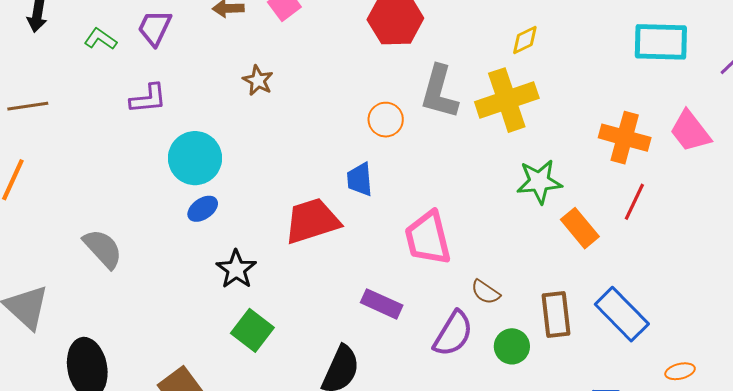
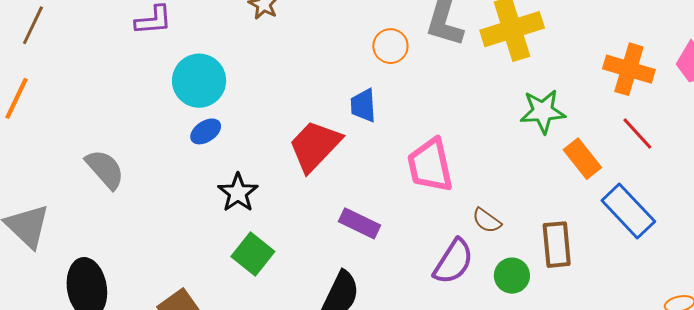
brown line: (28, 106) -> (33, 25), turned -57
red line: (634, 202) -> (637, 133), turned -69
red trapezoid: (312, 221) -> (315, 146), turned -30
purple rectangle: (382, 304) -> (359, 223), moved
blue rectangle: (622, 314) -> (628, 211), moved

